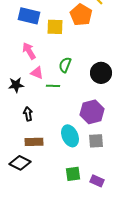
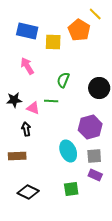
pink triangle: (37, 73) -> (33, 108), moved
brown rectangle: (34, 142) -> (17, 156), moved
black diamond: (20, 163) -> (28, 192), moved
purple rectangle: (97, 181) -> (95, 175), moved

